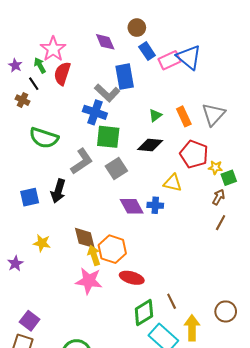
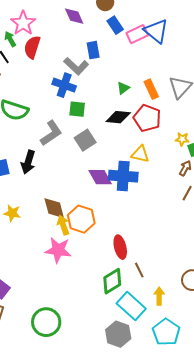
blue rectangle: (125, 77) -> (93, 50), size x0.7
green square: (108, 137) -> (77, 109), size x0.7
red pentagon: (194, 154) -> (147, 118), moved
blue cross: (155, 205) -> (123, 176), size x1.8
red ellipse: (132, 278) -> (120, 247), moved, turned 60
yellow arrow: (192, 328) -> (159, 296), size x0.7

